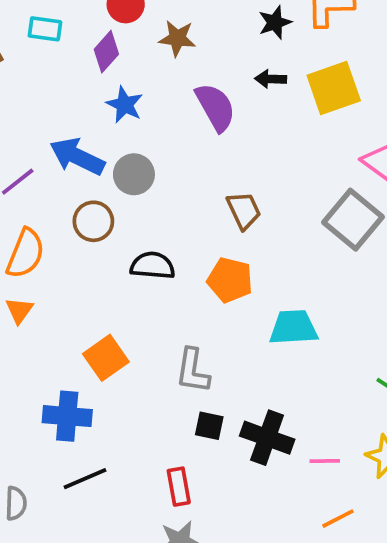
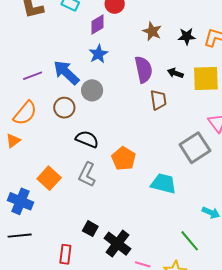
brown star: (177, 38) -> (152, 31), moved
black arrow: (271, 79) -> (175, 73), moved
brown trapezoid: (244, 210) -> (158, 100), moved
cyan trapezoid: (293, 327) -> (163, 184), moved
orange square: (106, 358) -> (49, 178), turned -30
gray L-shape: (193, 371) -> (87, 175), moved

